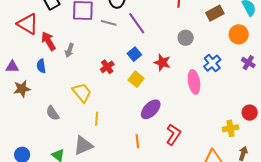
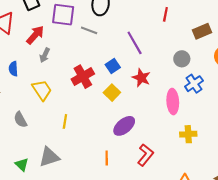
purple line: (137, 23) -> (135, 43), moved
gray circle: (186, 38) -> (182, 59), moved
red arrow: (49, 41) -> (35, 35), moved, turned 66
red cross: (107, 67) -> (83, 77), size x1.5
yellow trapezoid: (82, 92) -> (42, 90), moved
yellow line: (97, 119) -> (65, 121), moved
yellow cross: (230, 128) -> (188, 134), moved

